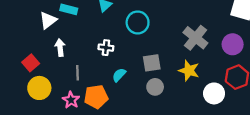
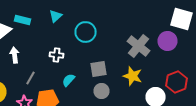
purple circle: (233, 44) -> (168, 41), moved
gray line: (78, 73) -> (30, 78), turned 32

